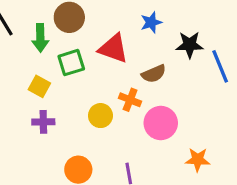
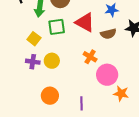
brown semicircle: (154, 74) -> (108, 34), moved
yellow circle: (100, 116) -> (52, 61), moved
orange star: (198, 160) -> (121, 94), moved

